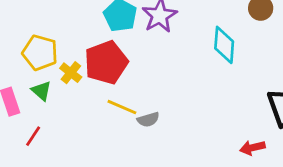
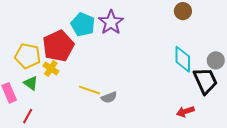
cyan diamond: (224, 45) -> (183, 59), moved
red pentagon: (106, 62) -> (58, 46), moved

